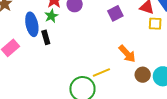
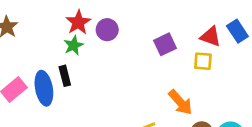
blue ellipse: (32, 24) -> (44, 88), moved
yellow square: (155, 24) -> (203, 61), moved

